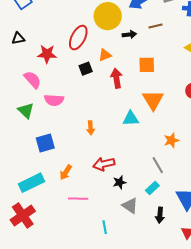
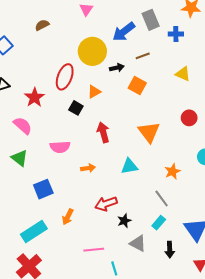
red star: (47, 54) -> (34, 97), turned -30
orange square: (147, 65) -> (137, 85), moved, turned 36
black square: (86, 69) -> (76, 108), turned -32
red arrow: (116, 78) -> (103, 132), moved
pink semicircle: (54, 100) -> (60, 147), moved
cyan triangle: (131, 119) -> (129, 166), moved
orange arrow: (91, 128) -> (88, 168), turned -88
pink line: (78, 199) -> (94, 250), moved

